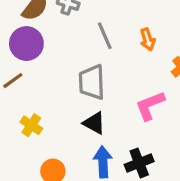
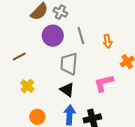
purple circle: (26, 44) -> (53, 36), moved

